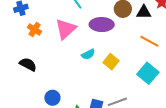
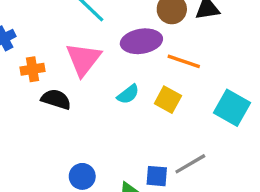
orange cross: (35, 29) -> (32, 69), turned -32
orange line: (149, 41) -> (184, 61), moved
black semicircle: (28, 64) -> (56, 99), moved

